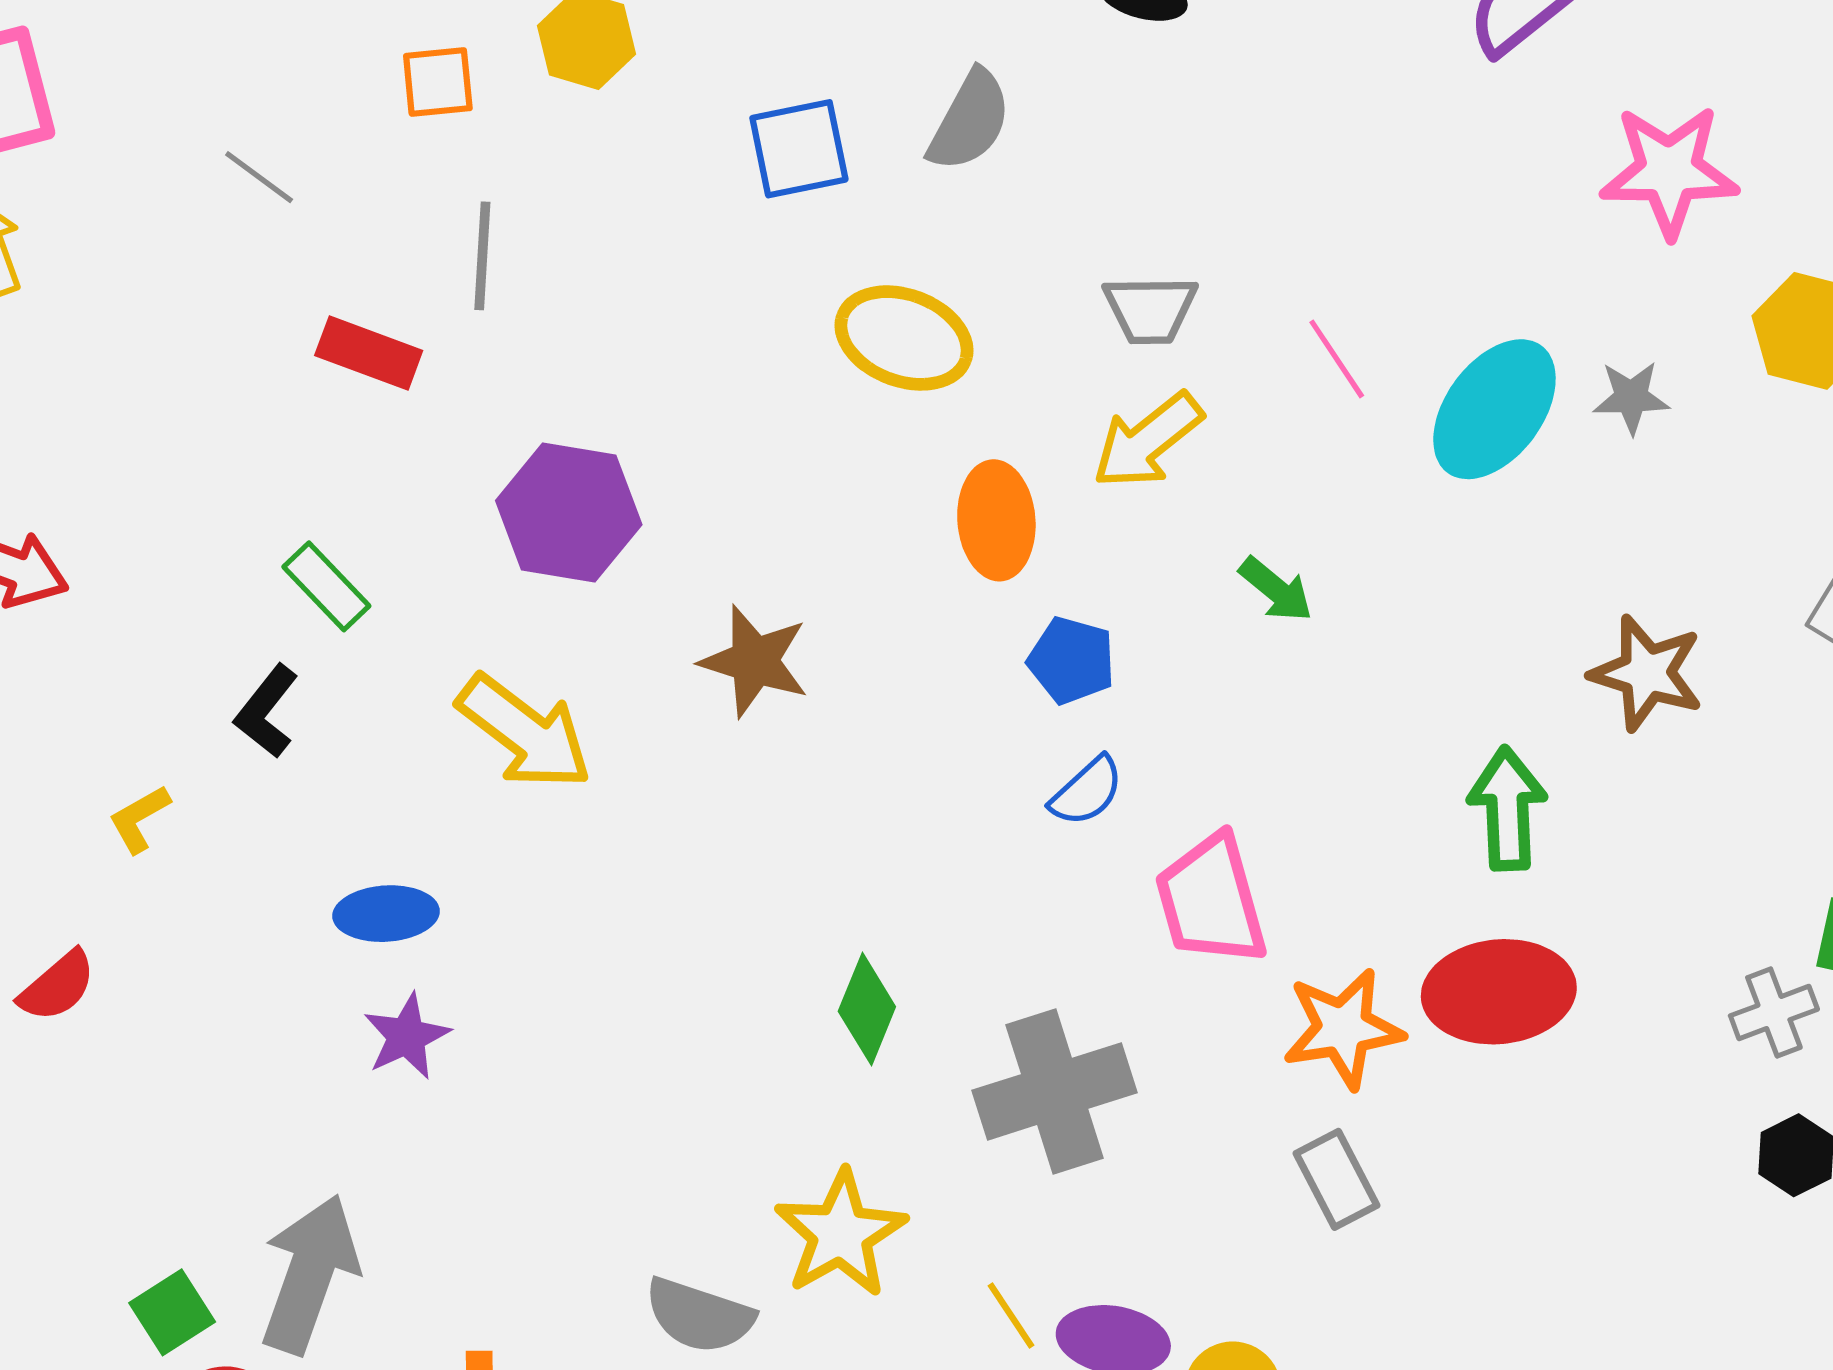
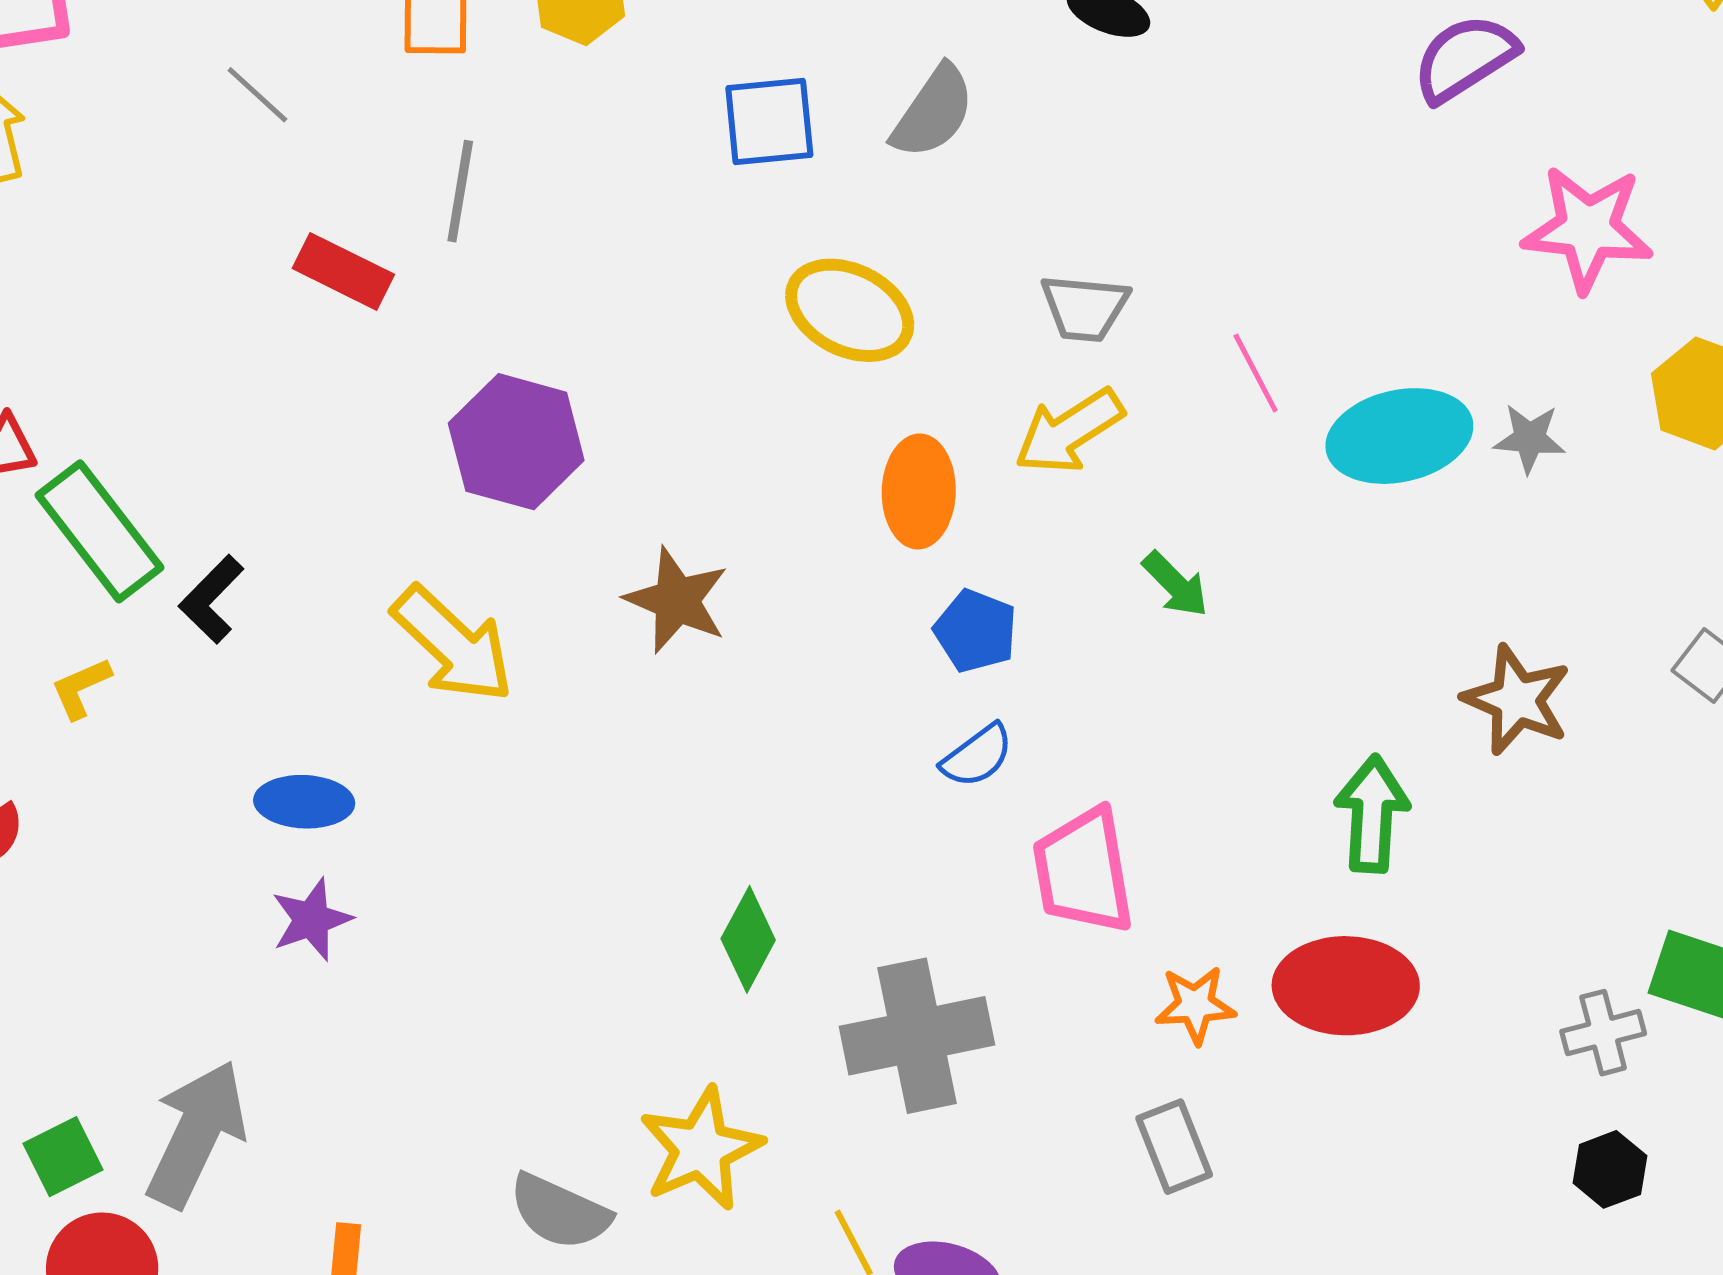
cyan ellipse: (1494, 409) -> (1399, 436), turned 35
green rectangle: (326, 586) -> (100, 531), moved, size x1.6
orange star: (1343, 1028) -> (1195, 1005), size x0.7

